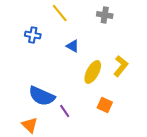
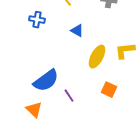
yellow L-shape: (121, 66) -> (125, 51), turned -135
blue semicircle: (42, 96) -> (46, 81), turned -60

